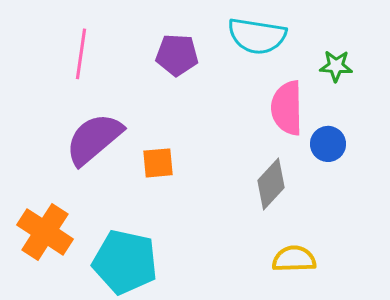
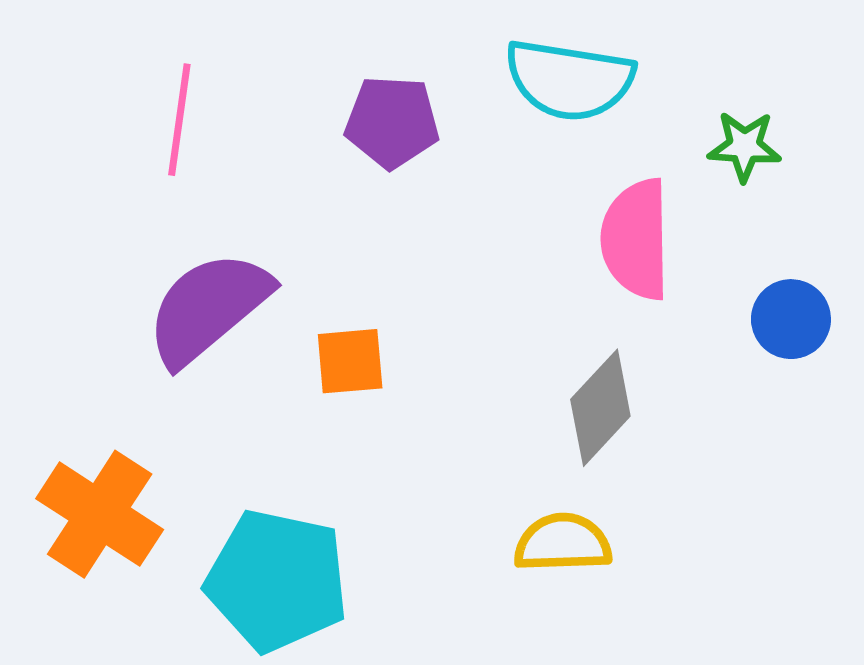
blue circle: (328, 144) -> (791, 319), moved
yellow semicircle: (294, 259) -> (563, 543), moved

